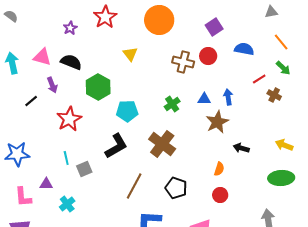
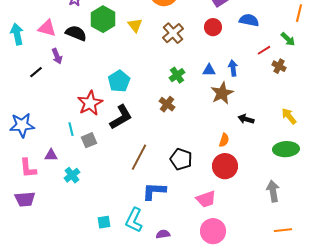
orange line: (281, 42) -> (299, 13), moved, turned 54
brown cross: (183, 62) -> (173, 33), moved, turned 35
green hexagon: (98, 87) -> (103, 19), moved
cyan pentagon: (127, 111) -> (119, 81), moved, turned -30
red star: (69, 119) -> (90, 103), moved
brown cross: (162, 144) -> (167, 104), moved, size x0.6
yellow arrow: (284, 145) -> (289, 116), turned 30
red circle: (220, 195) -> (225, 166), size x1.6

